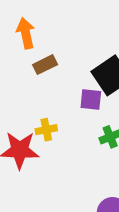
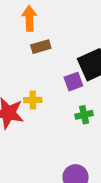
purple square: (91, 100) -> (73, 82), turned -36

